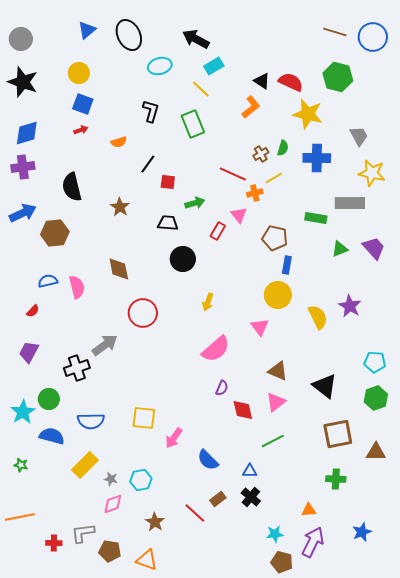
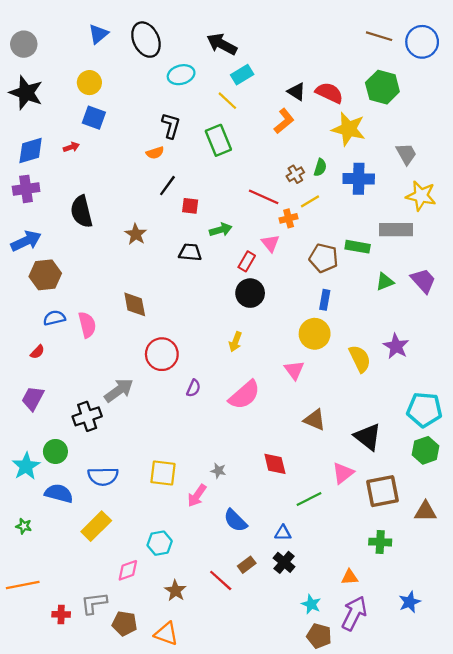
red arrow: (81, 130) -> (71, 147), moved
orange semicircle: (119, 142) -> (155, 153), moved
brown hexagon: (55, 233) -> (45, 275), moved
brown pentagon: (275, 238) -> (324, 258), moved
black circle: (183, 259) -> (250, 293), moved
cyan pentagon: (375, 362) -> (424, 410), size x1.4
purple semicircle: (222, 388) -> (194, 388), moved
pink triangle: (276, 402) -> (343, 473), moved
gray star: (111, 479) -> (218, 471), moved
cyan star: (275, 534) -> (311, 604), turned 30

